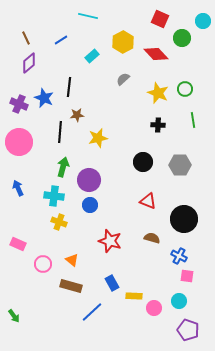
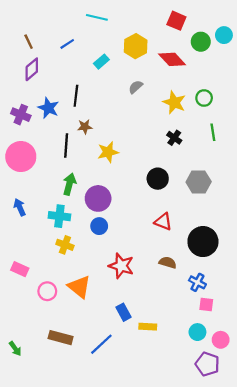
cyan circle: (203, 21) -> (224, 35), moved
black cross: (158, 125) -> (174, 138), turned 32
orange triangle: (72, 260) -> (79, 287), size x1.6
brown rectangle: (71, 286) -> (61, 338), moved
pink circle: (154, 308) -> (221, 340), moved

